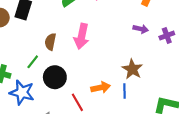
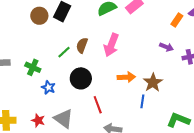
green line: (33, 62) -> (64, 52), moved
orange arrow: (101, 88) -> (126, 77), moved
blue star: (22, 92) -> (48, 87), size x0.6

